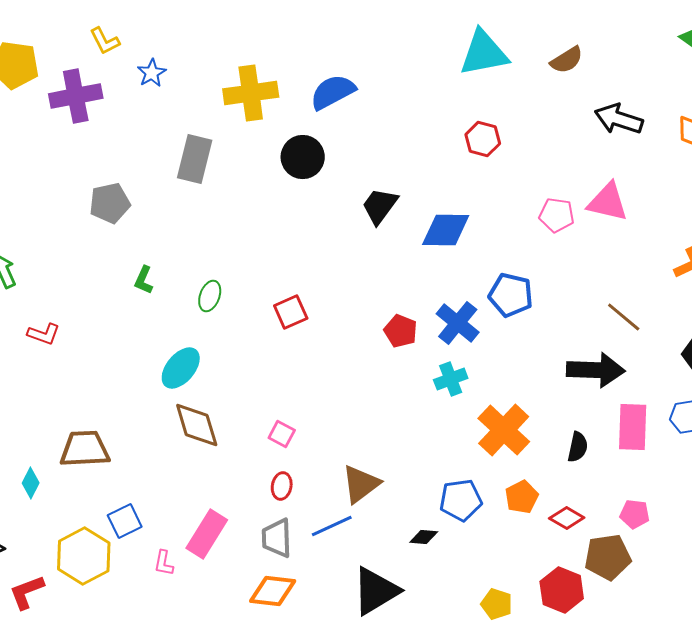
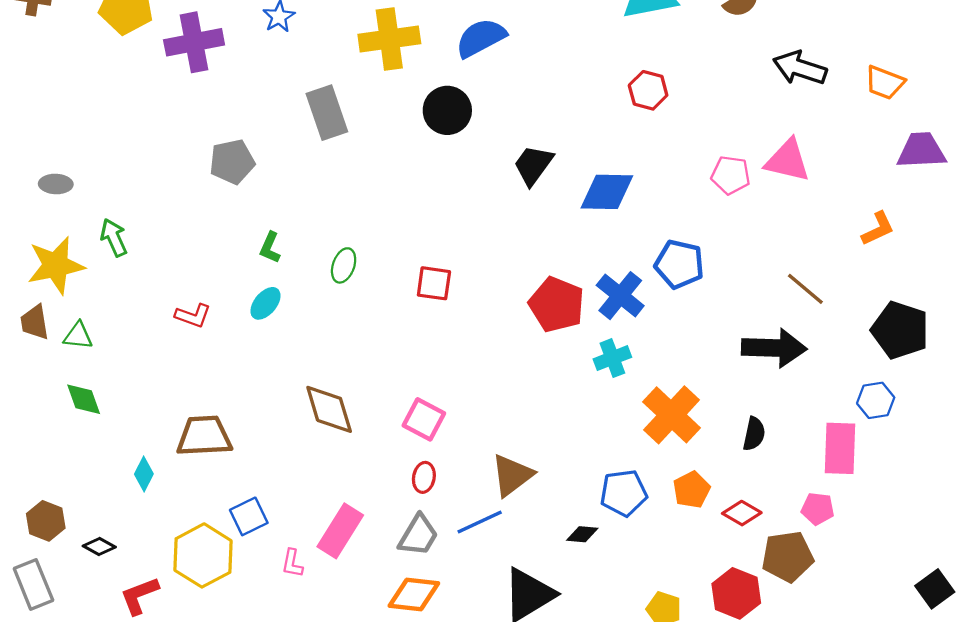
gray rectangle: (195, 159) -> (327, 113), turned -33
red square: (291, 312) -> (434, 283), turned 32
red pentagon: (401, 331) -> (557, 304), size x1.5
red L-shape: (44, 334) -> (193, 316), moved
cyan ellipse: (181, 368) -> (265, 303), moved, size x0.7
pink rectangle: (633, 427) -> (840, 448), moved
pink square: (282, 434) -> (424, 419), size x1.4
gray trapezoid: (277, 538) -> (418, 535), turned -147

